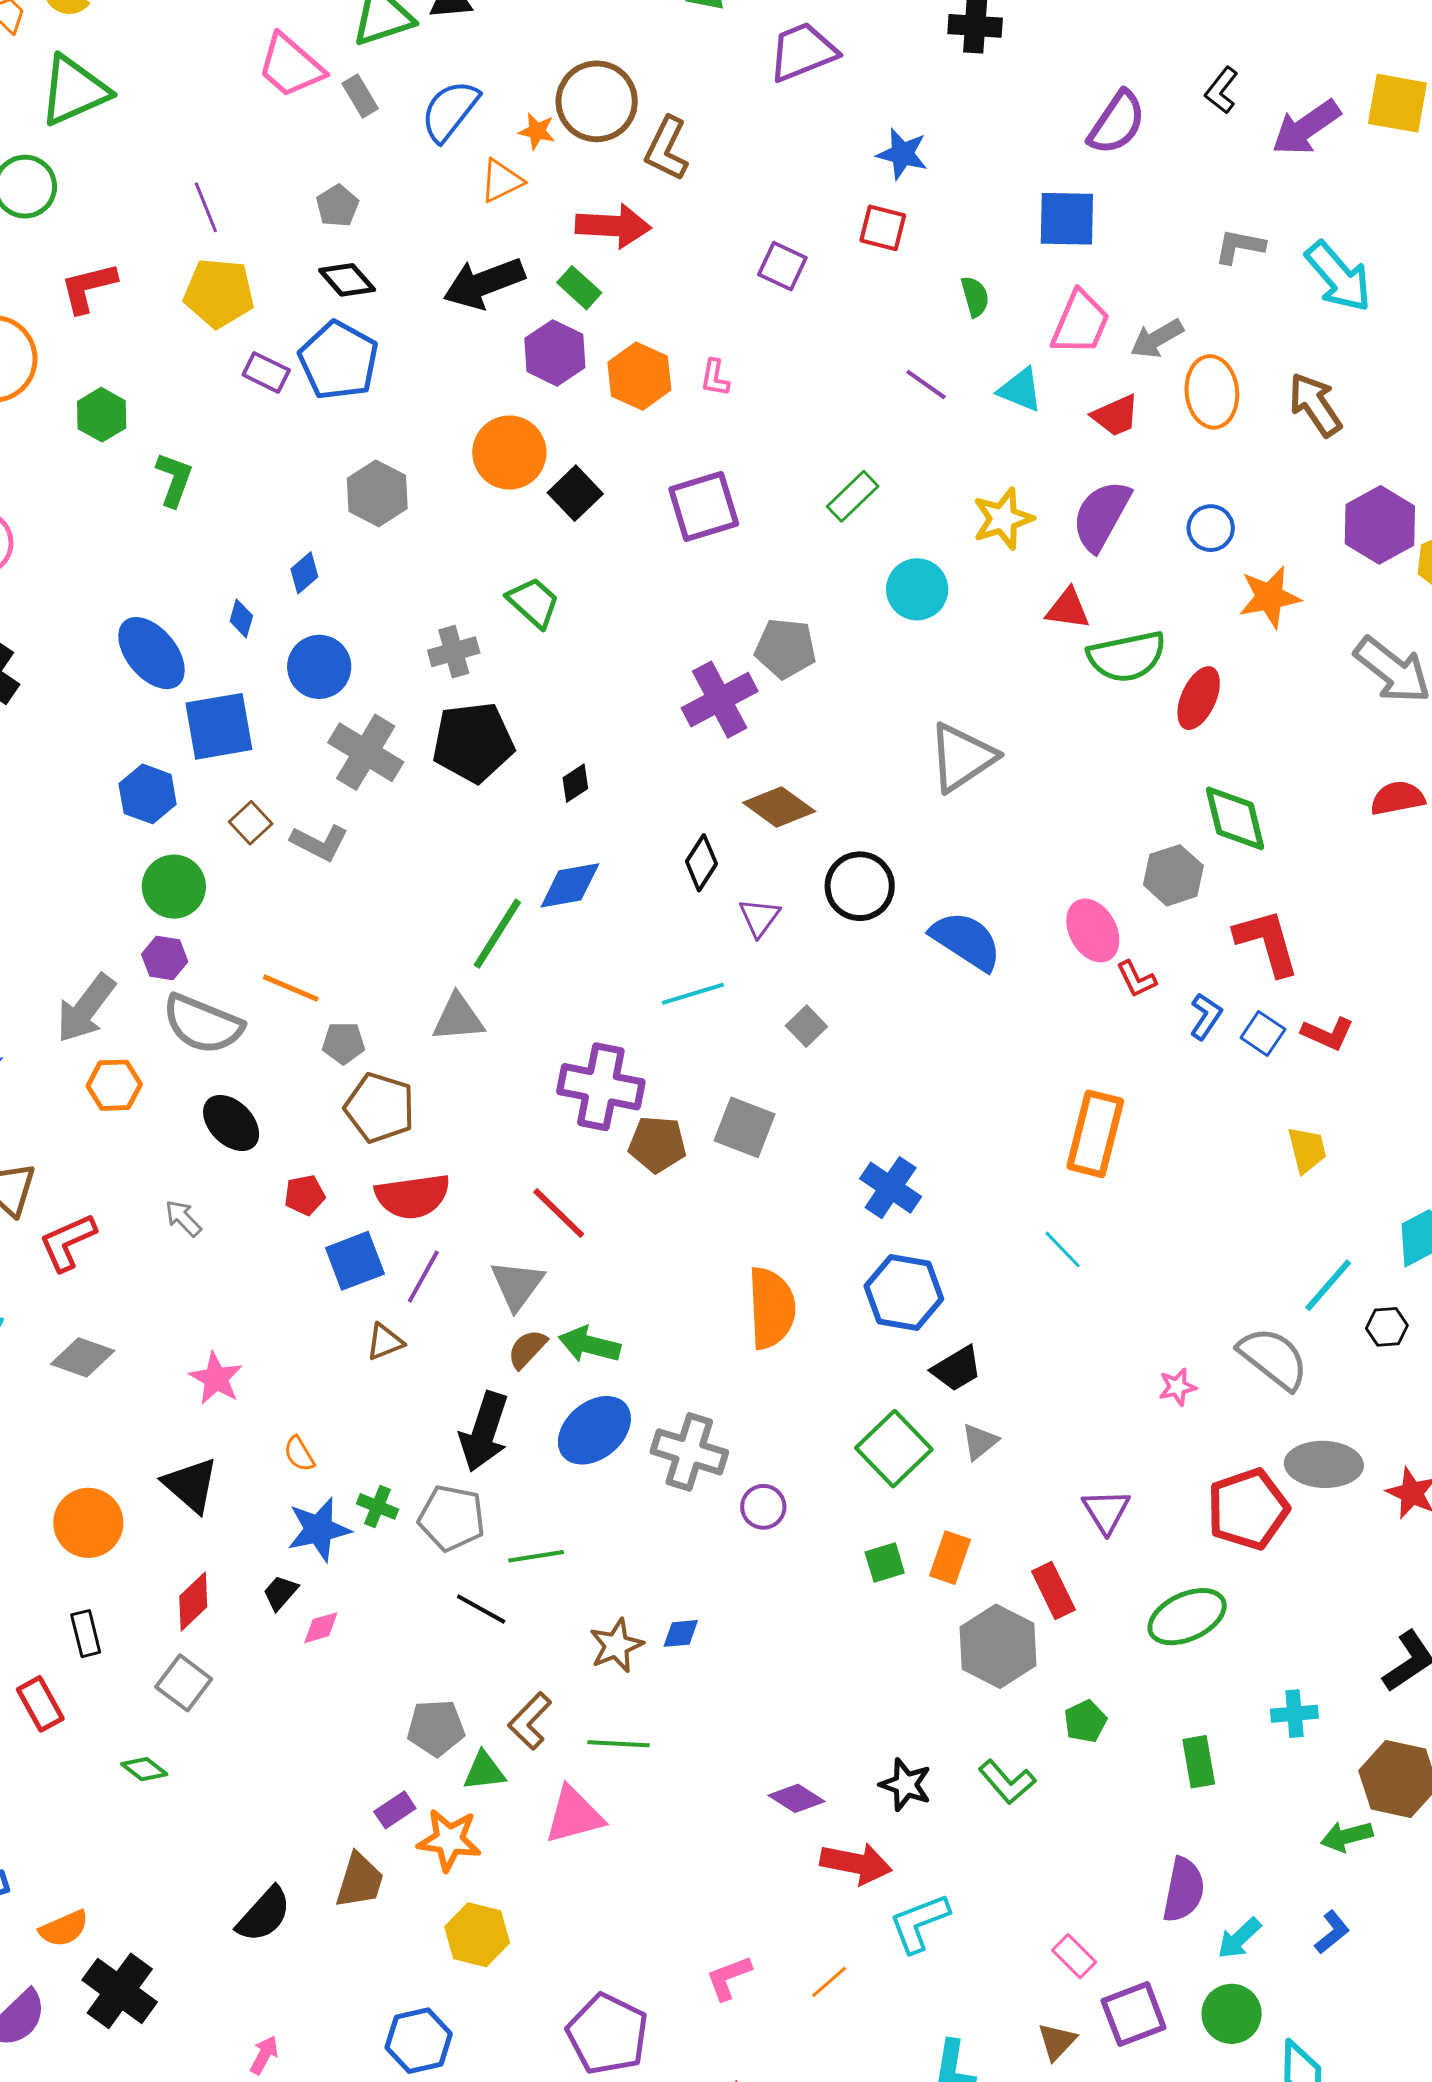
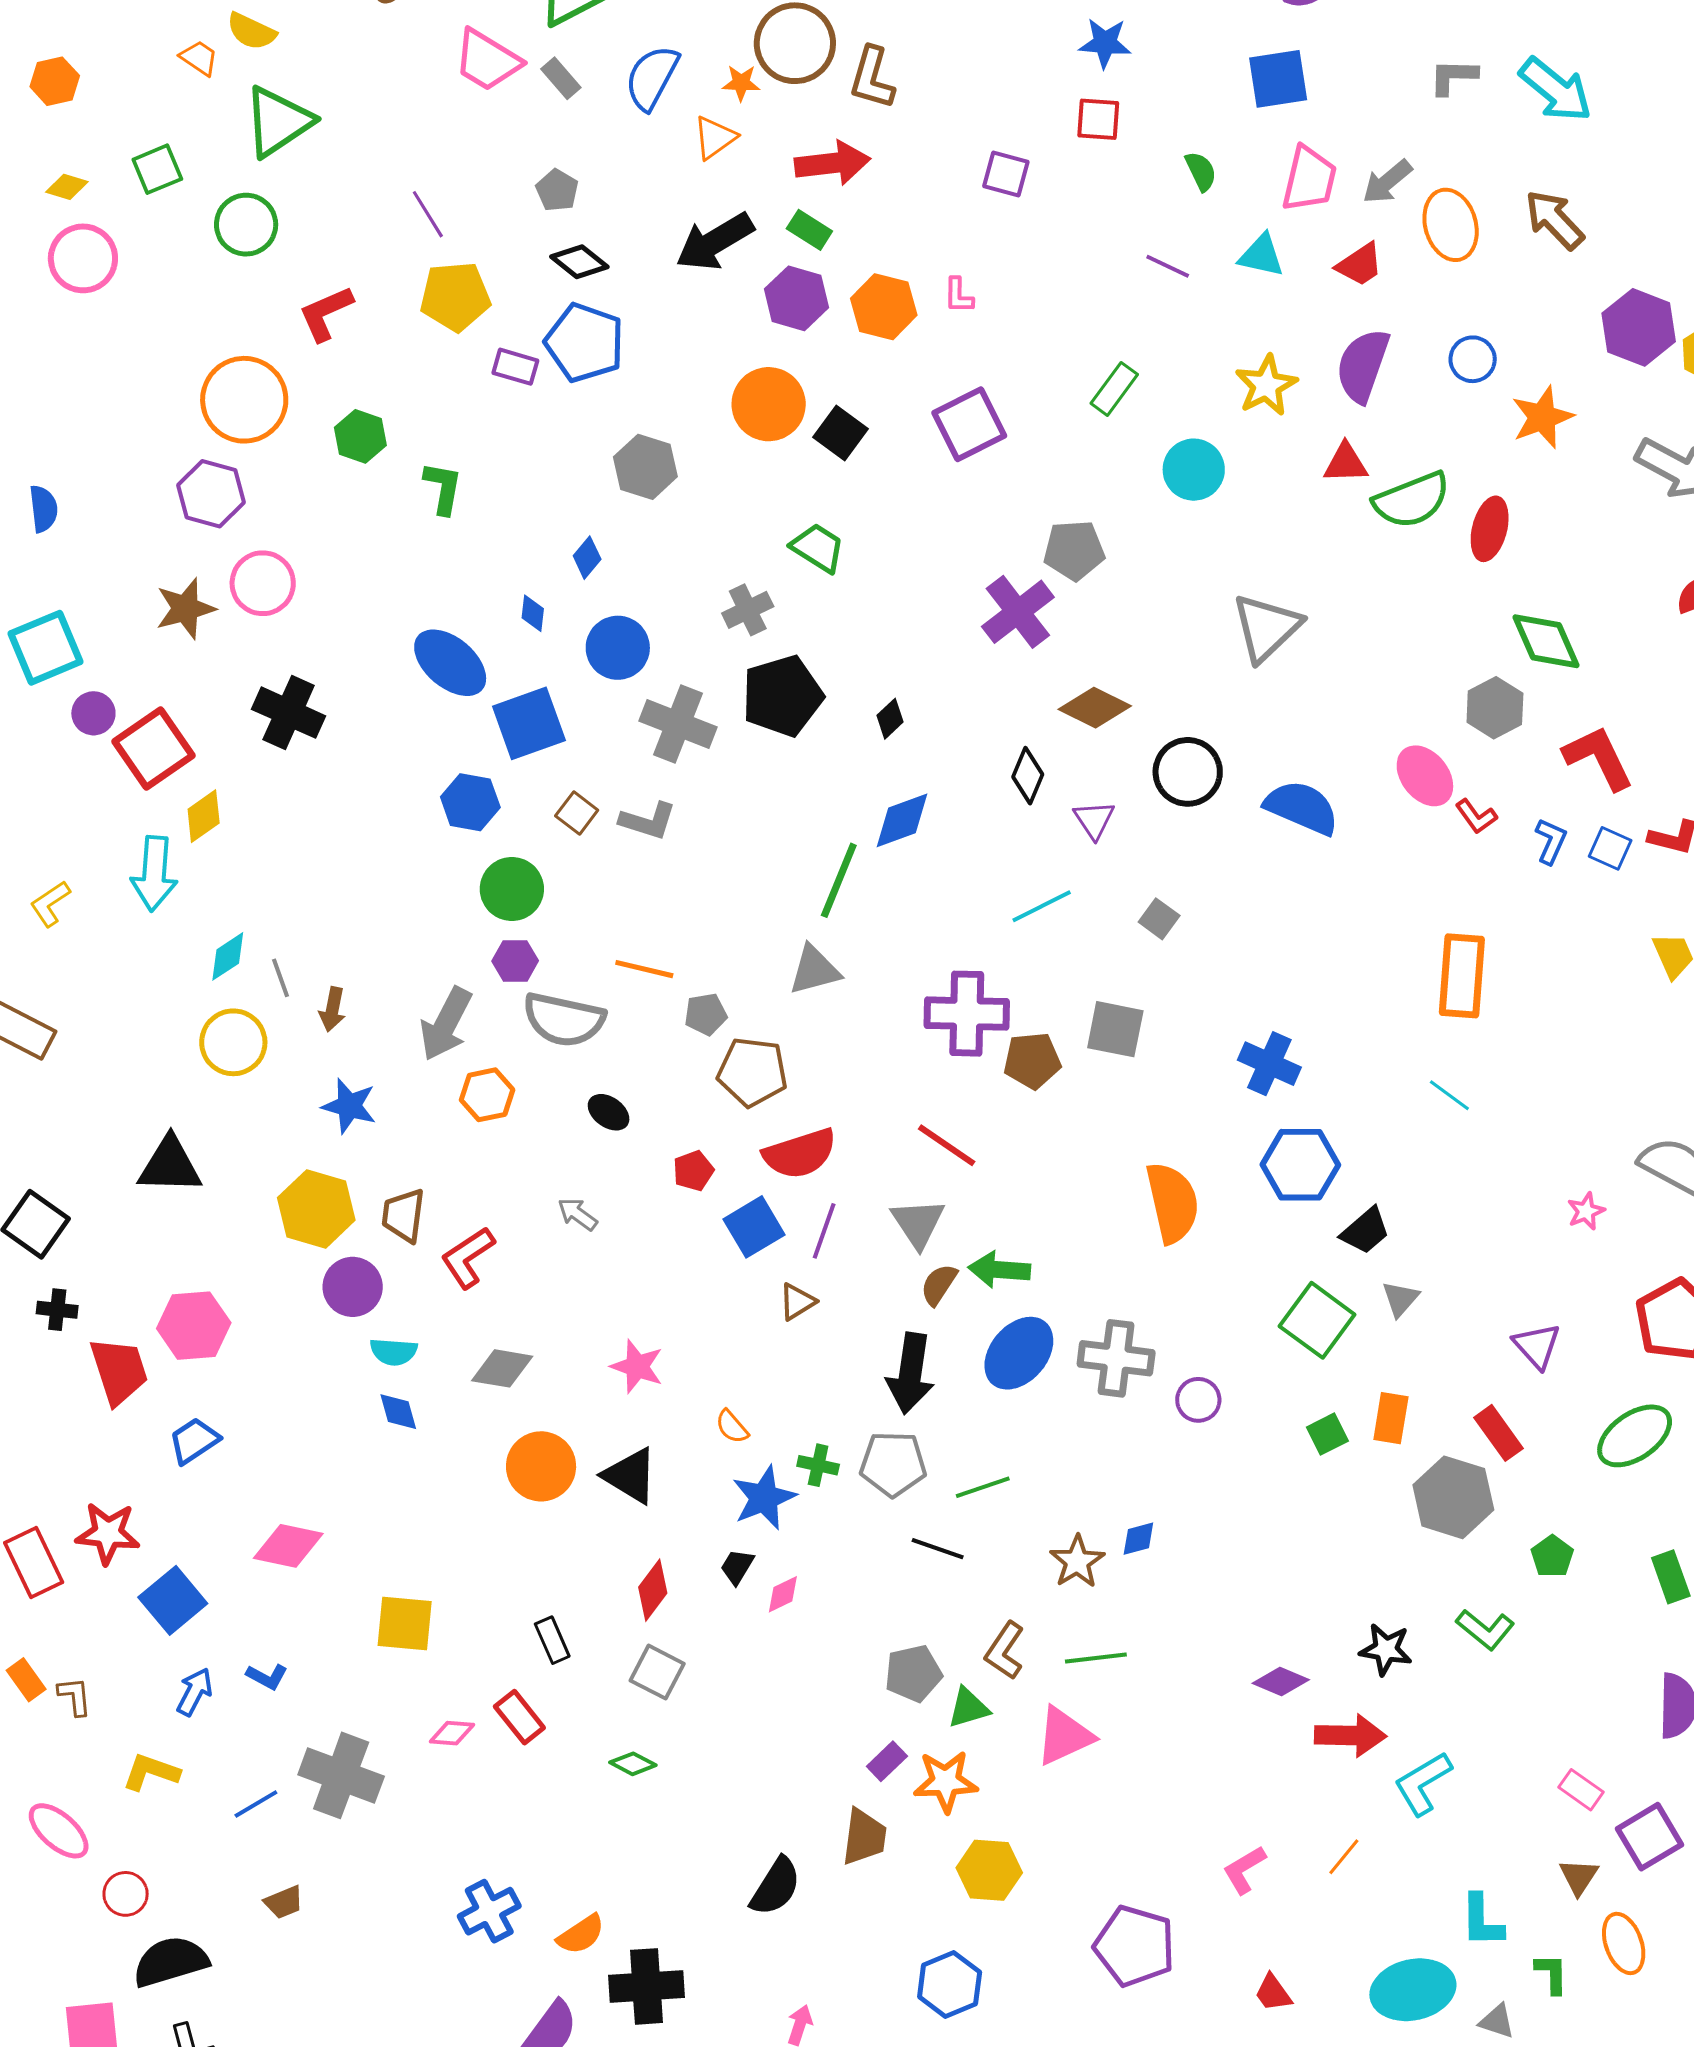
black ellipse: (231, 1123) -> (609, 1112), size x0.7
orange circle: (88, 1523) -> (541, 1466), moved
black cross: (120, 1991) -> (646, 1986), turned -30

